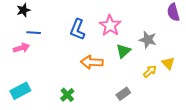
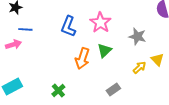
green triangle: (123, 51) -> (104, 50), moved
orange arrow: (92, 62) -> (82, 58), turned -75

